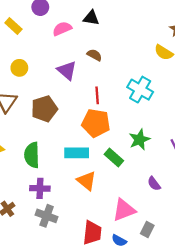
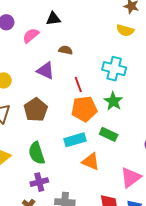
green star: (139, 140) -> (113, 101), moved
purple cross: (40, 188) -> (39, 182), moved

